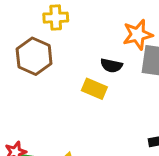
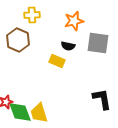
orange star: (138, 35) -> (74, 21), moved

